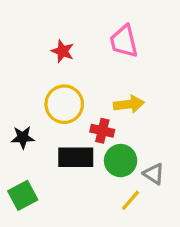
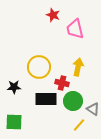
red star: (63, 51) -> (53, 15), moved
yellow arrow: (129, 104) -> (78, 67), turned -72
green square: (23, 195) -> (14, 122), turned 30

